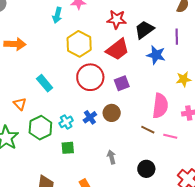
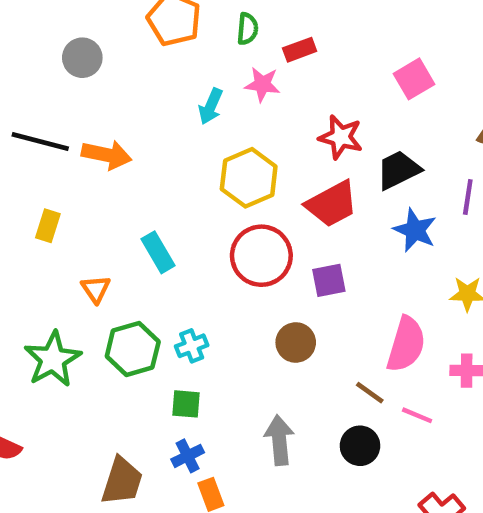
blue cross: (90, 117) -> (188, 456), moved
gray arrow: (111, 157) -> (279, 440), size x1.5
black circle: (146, 169) -> (360, 446), moved

